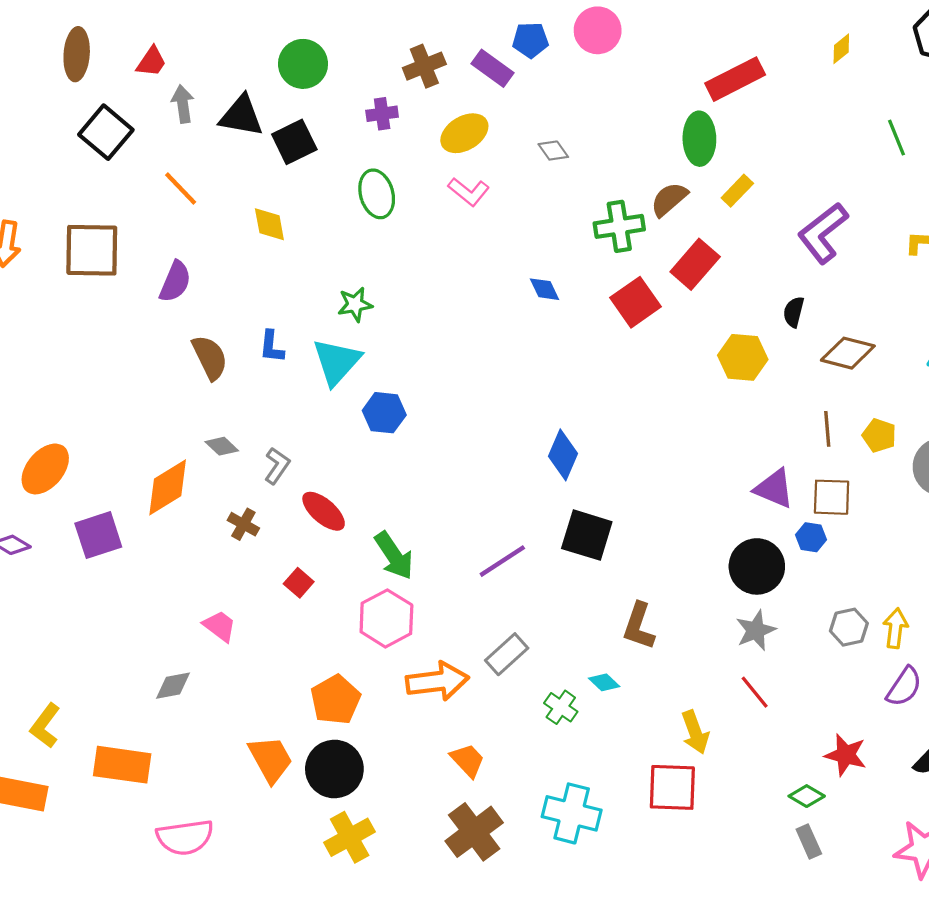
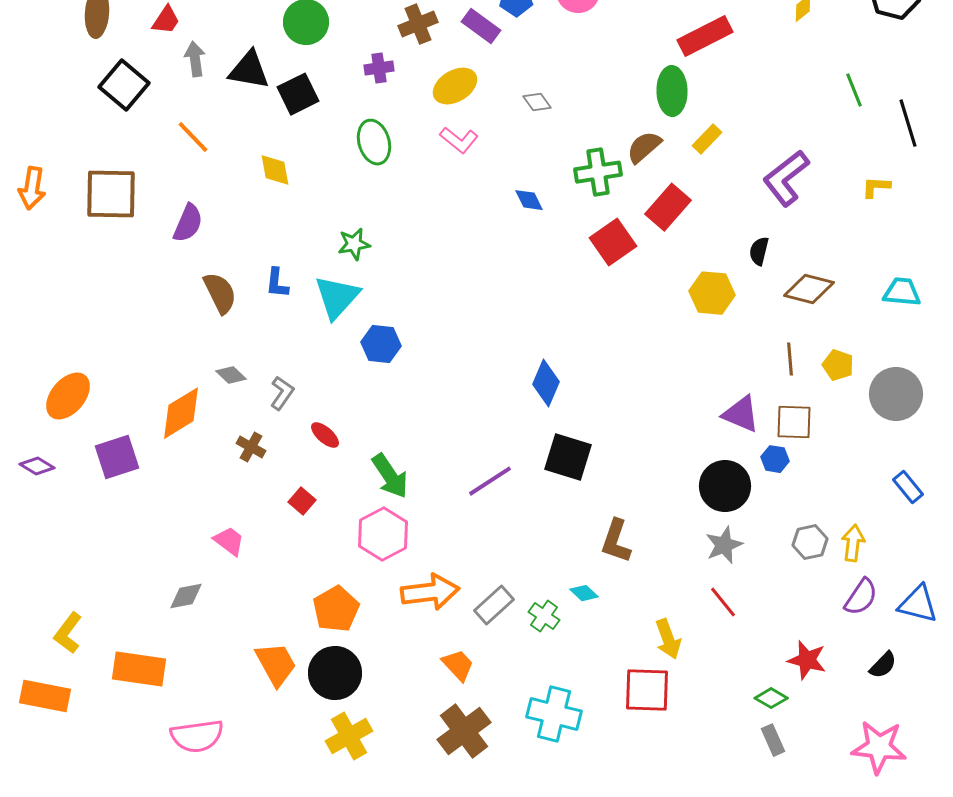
blue diamond: (545, 289) -> (529, 200), moved
red ellipse: (324, 511) -> (325, 435), size x0.7
gray rectangle: (507, 654) -> (494, 605), moved

